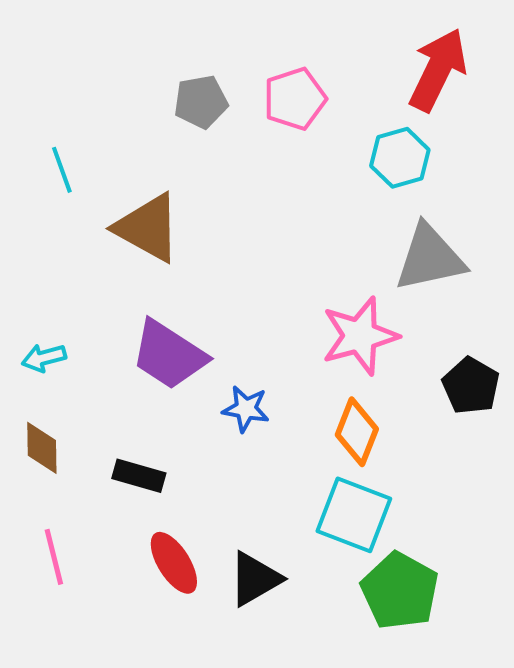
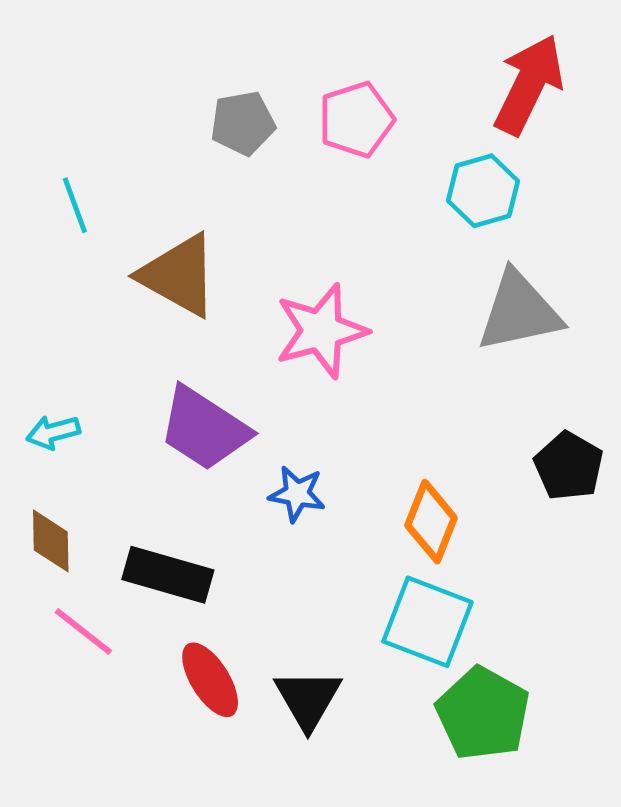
pink star: (360, 336) -> (321, 331), moved
black rectangle: (139, 476) -> (168, 575), size x1.4
pink line: (54, 557) -> (83, 631), moved, turned -38
black triangle: (255, 579) -> (308, 699), turned -30

